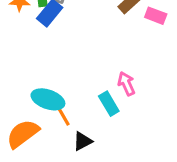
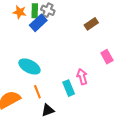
pink rectangle: (156, 16) -> (107, 57), moved, turned 32
cyan ellipse: (48, 99) -> (29, 66), moved

